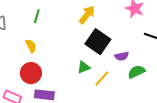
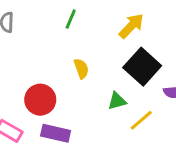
green line: (37, 16) -> (71, 19), moved
yellow semicircle: (31, 46) -> (81, 69), moved

